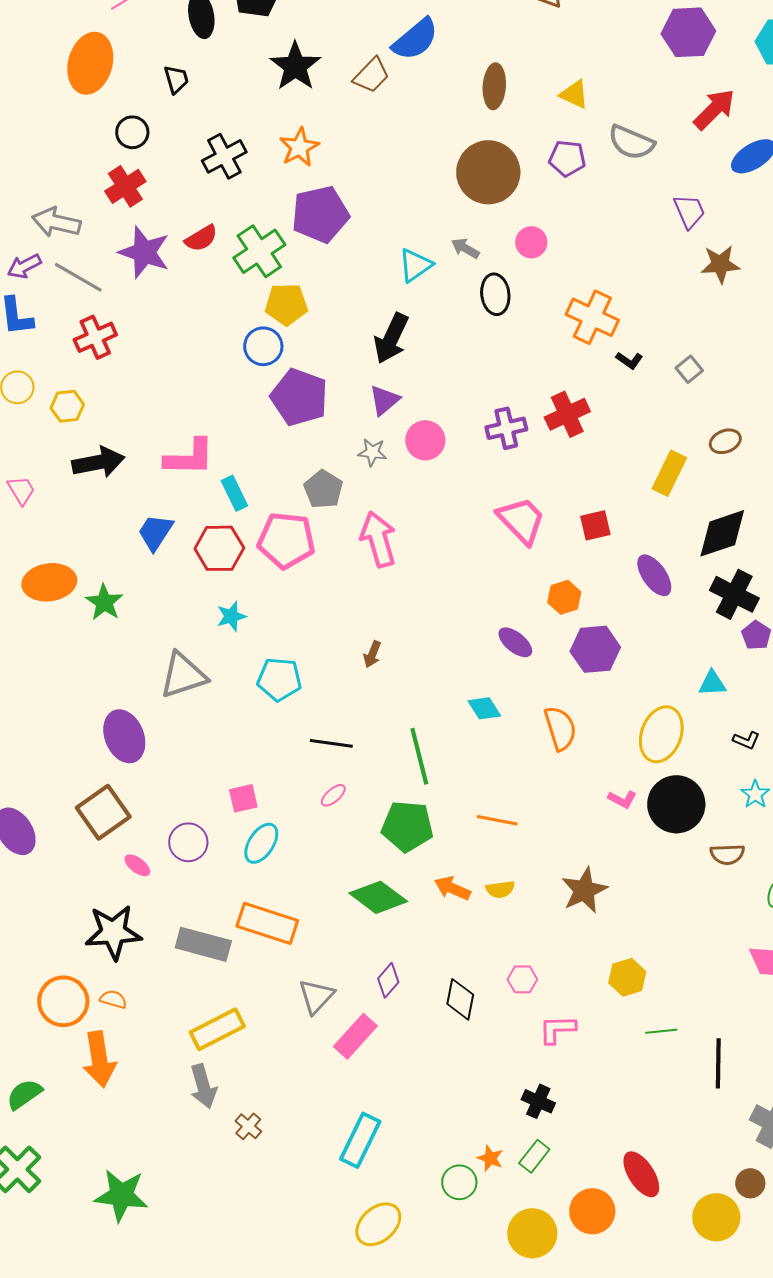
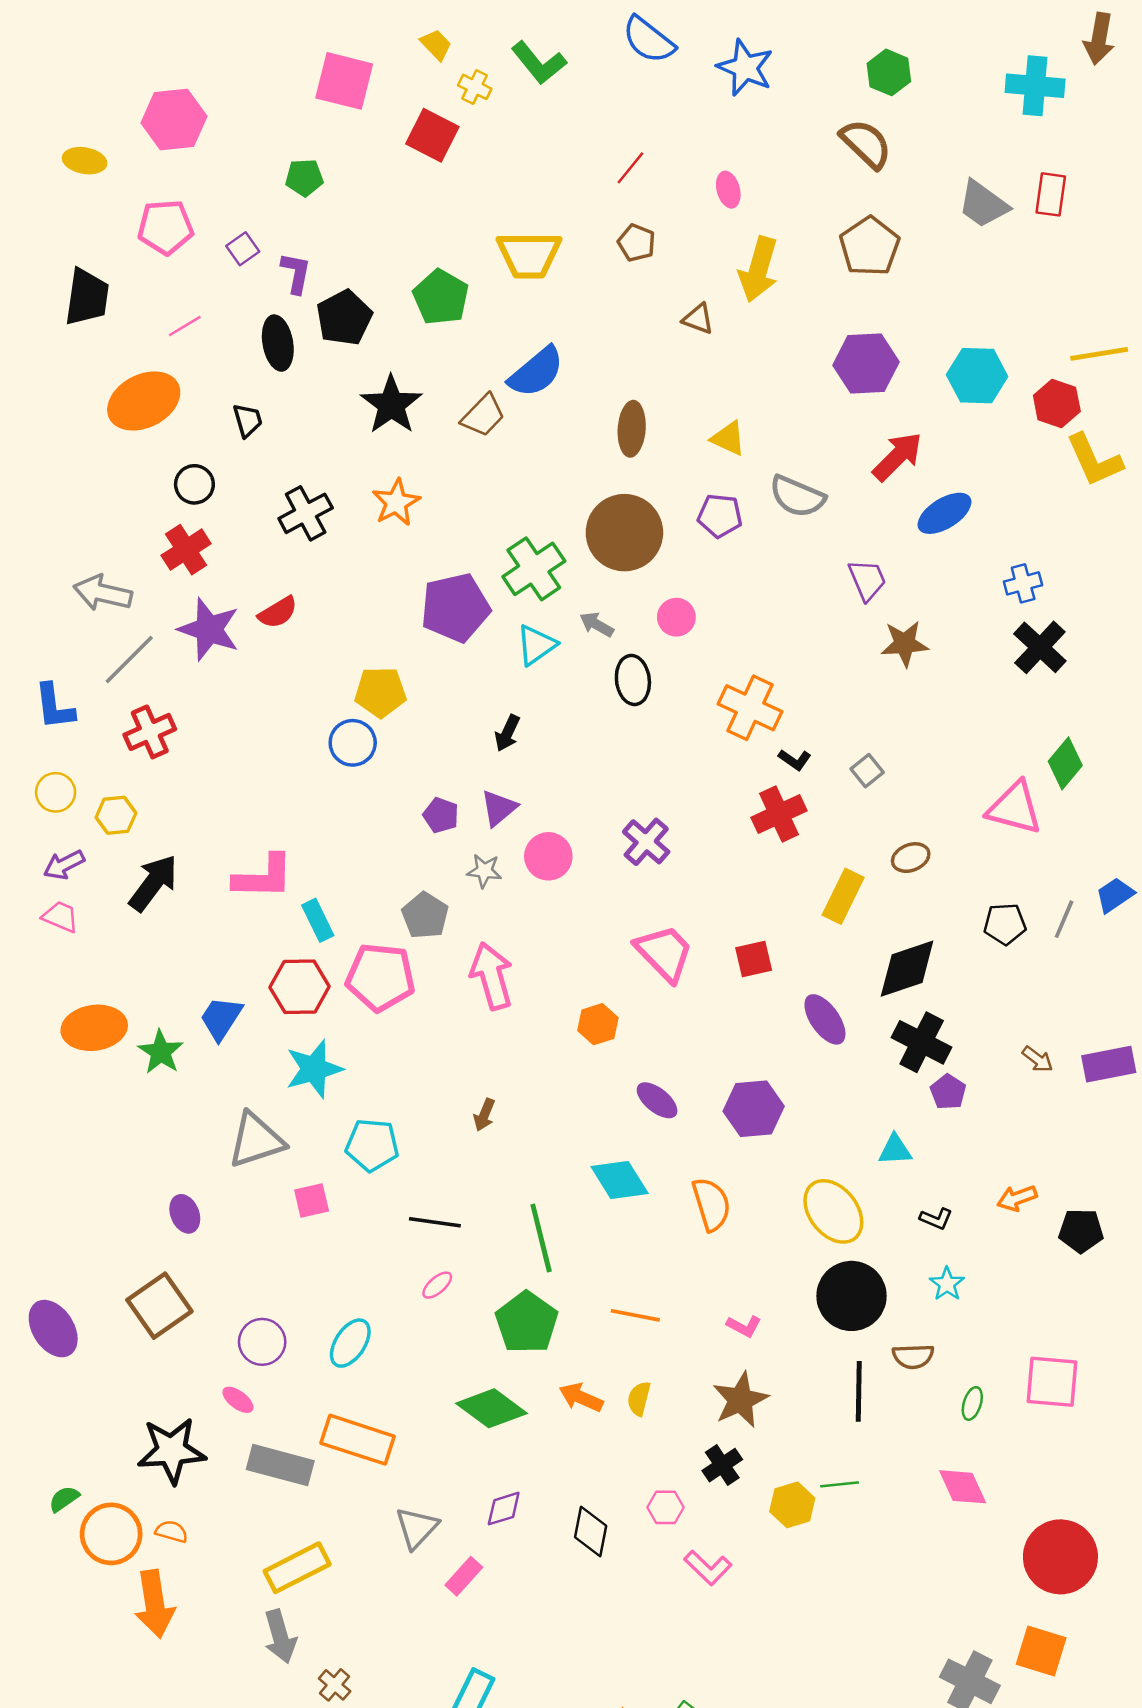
orange ellipse: (90, 63) -> (144, 401), turned 48
purple pentagon: (320, 214) -> (455, 608), moved
green cross: (259, 251) -> (534, 569), moved
purple arrow: (24, 266) -> (64, 865), moved
gray line: (78, 277) -> (129, 659), turned -75
black arrow: (391, 338) -> (507, 733), size x0.6
purple pentagon: (299, 397) -> (441, 815), moved, size x0.5
red cross: (567, 414) -> (779, 814), moved
purple cross: (506, 428) -> (646, 842), turned -36
black arrow: (98, 462) -> (153, 883), turned -42
pink trapezoid: (21, 490) -> (60, 917), turned -36
blue trapezoid: (155, 532) -> (221, 1018), moved
orange hexagon: (564, 597) -> (598, 1024), moved
cyan star: (231, 616) -> (314, 1069), size x1.6
cyan diamond: (484, 708) -> (620, 1180), size x1.4
yellow ellipse: (661, 734) -> (833, 1211), turned -58
purple ellipse: (124, 736) -> (185, 1214), size x0.6
pink square: (243, 798) -> (312, 1201), moved
pink L-shape: (622, 799) -> (744, 1326), moved
green pentagon: (407, 826) -> (527, 1323), turned 30
pink ellipse: (137, 865) -> (238, 1400), moved
yellow semicircle: (500, 889) -> (639, 1399), turned 112
purple diamond: (388, 980) -> (504, 1509), turned 32
pink L-shape: (557, 1029) -> (708, 1568), turned -135
green line: (661, 1031) -> (839, 1484), moved
pink rectangle: (355, 1036) -> (464, 1576), size x0.7
black line: (718, 1063) -> (859, 1391), moved
green semicircle: (24, 1094) -> (64, 1499), moved, size x0.7
black cross: (538, 1101) -> (722, 1465), moved, turned 32

